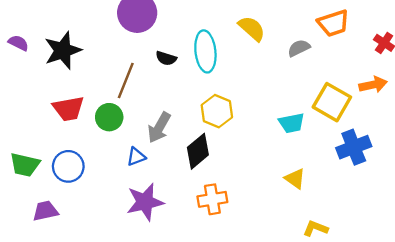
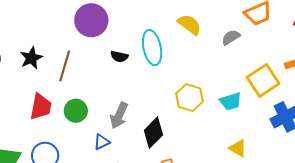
black star: (63, 50) -> (31, 58), size x0.7
brown line: (126, 80) -> (65, 66), moved
yellow square: (332, 102) -> (263, 80), turned 32
red trapezoid: (68, 109) -> (41, 107), turned -64
yellow hexagon: (217, 111) -> (189, 98), moved

